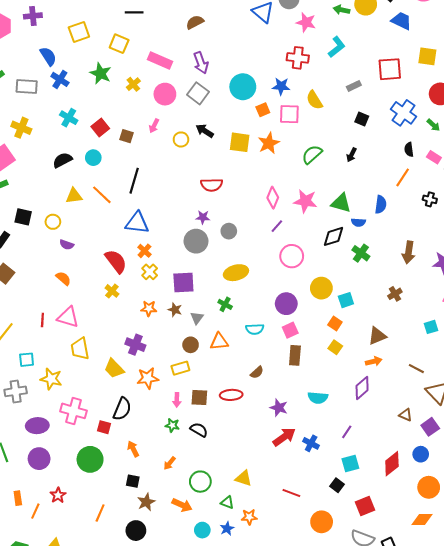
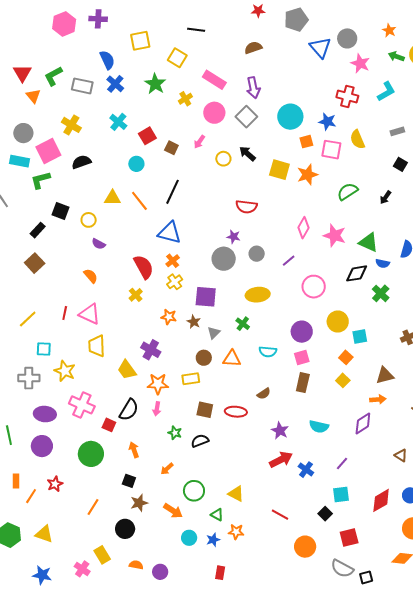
black semicircle: (62, 160) -> (81, 162), moved
purple line: (277, 226) -> (289, 261), moved
pink arrow: (177, 400) -> (157, 409), moved
black semicircle: (199, 430) -> (200, 441), turned -60

